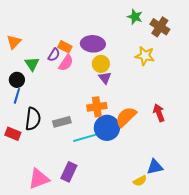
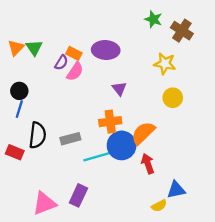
green triangle: (32, 64) -> (34, 48), moved
yellow circle: (101, 64) -> (173, 98), moved
red arrow: (159, 113) -> (148, 164), moved

